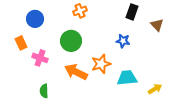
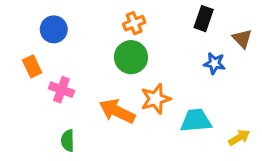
orange cross: (80, 11) -> (134, 23), moved
green circle: (71, 41) -> (131, 57), moved
blue star: (123, 41) -> (214, 63), moved

